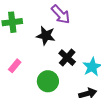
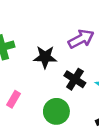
purple arrow: (61, 14) -> (81, 39), moved, turned -65

